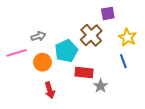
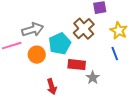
gray arrow: (38, 36) -> (33, 30), size x1.5
red arrow: (50, 90) -> (52, 87), moved

